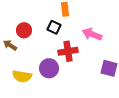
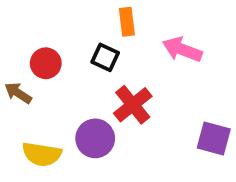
pink arrow: (92, 34) -> (182, 49), moved
red cross: (68, 51) -> (133, 105), turned -30

